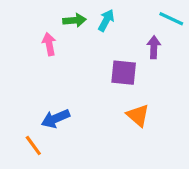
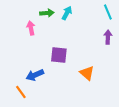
cyan line: (171, 19) -> (108, 12), turned 42
purple arrow: (154, 47) -> (108, 37), moved
purple square: (124, 73) -> (59, 55), moved

